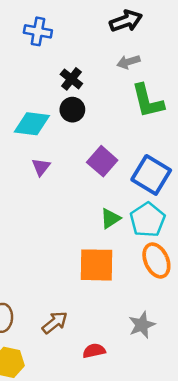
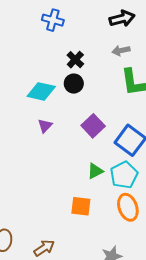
orange square: (96, 265) -> (81, 206), size x0.7

